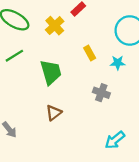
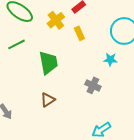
yellow rectangle: (90, 53) -> (79, 33), moved

